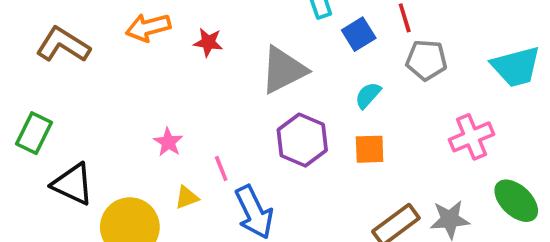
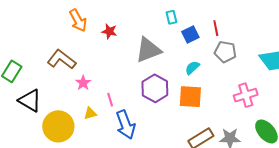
orange arrow: (148, 27) -> (78, 20), turned -110
brown L-shape: (63, 45) -> (62, 59), moved
orange square: (370, 149) -> (190, 97), size x1.4

